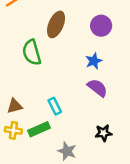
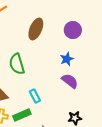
green semicircle: (32, 52) -> (17, 64), moved

